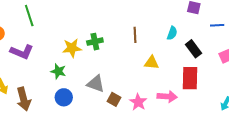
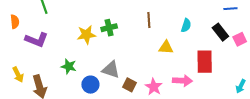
cyan semicircle: (172, 33) -> (186, 25), moved
black rectangle: (193, 49) -> (220, 32), moved
green star: (58, 71) -> (69, 66), moved
blue circle: (64, 97) -> (90, 85), moved

